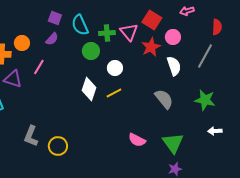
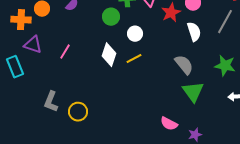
pink line: (39, 67) -> (65, 52), moved
pink semicircle: (137, 140) -> (169, 124), moved
green triangle: (173, 143) -> (193, 92), moved

